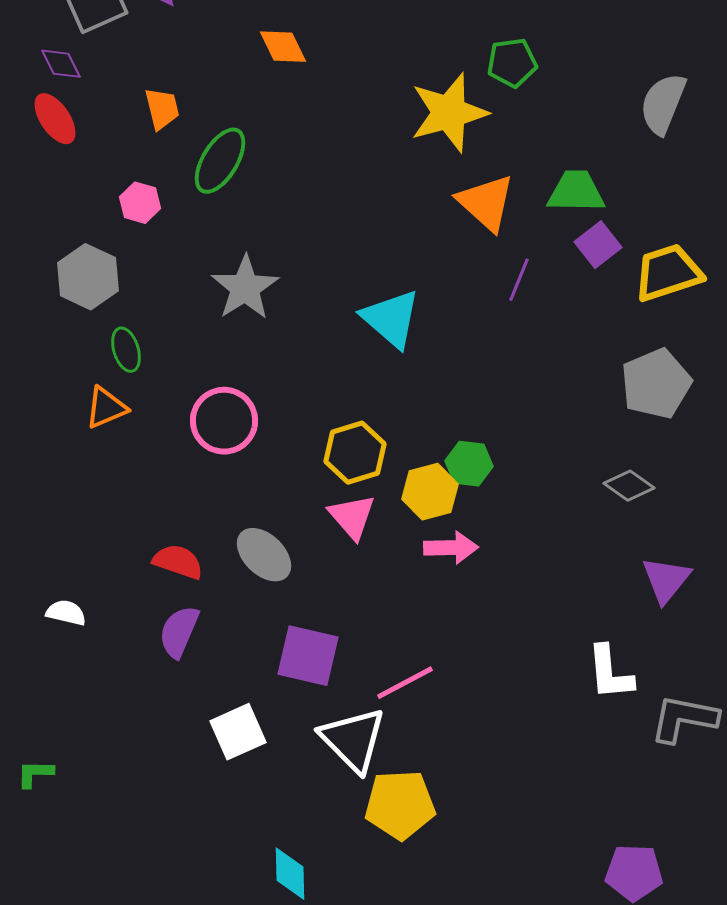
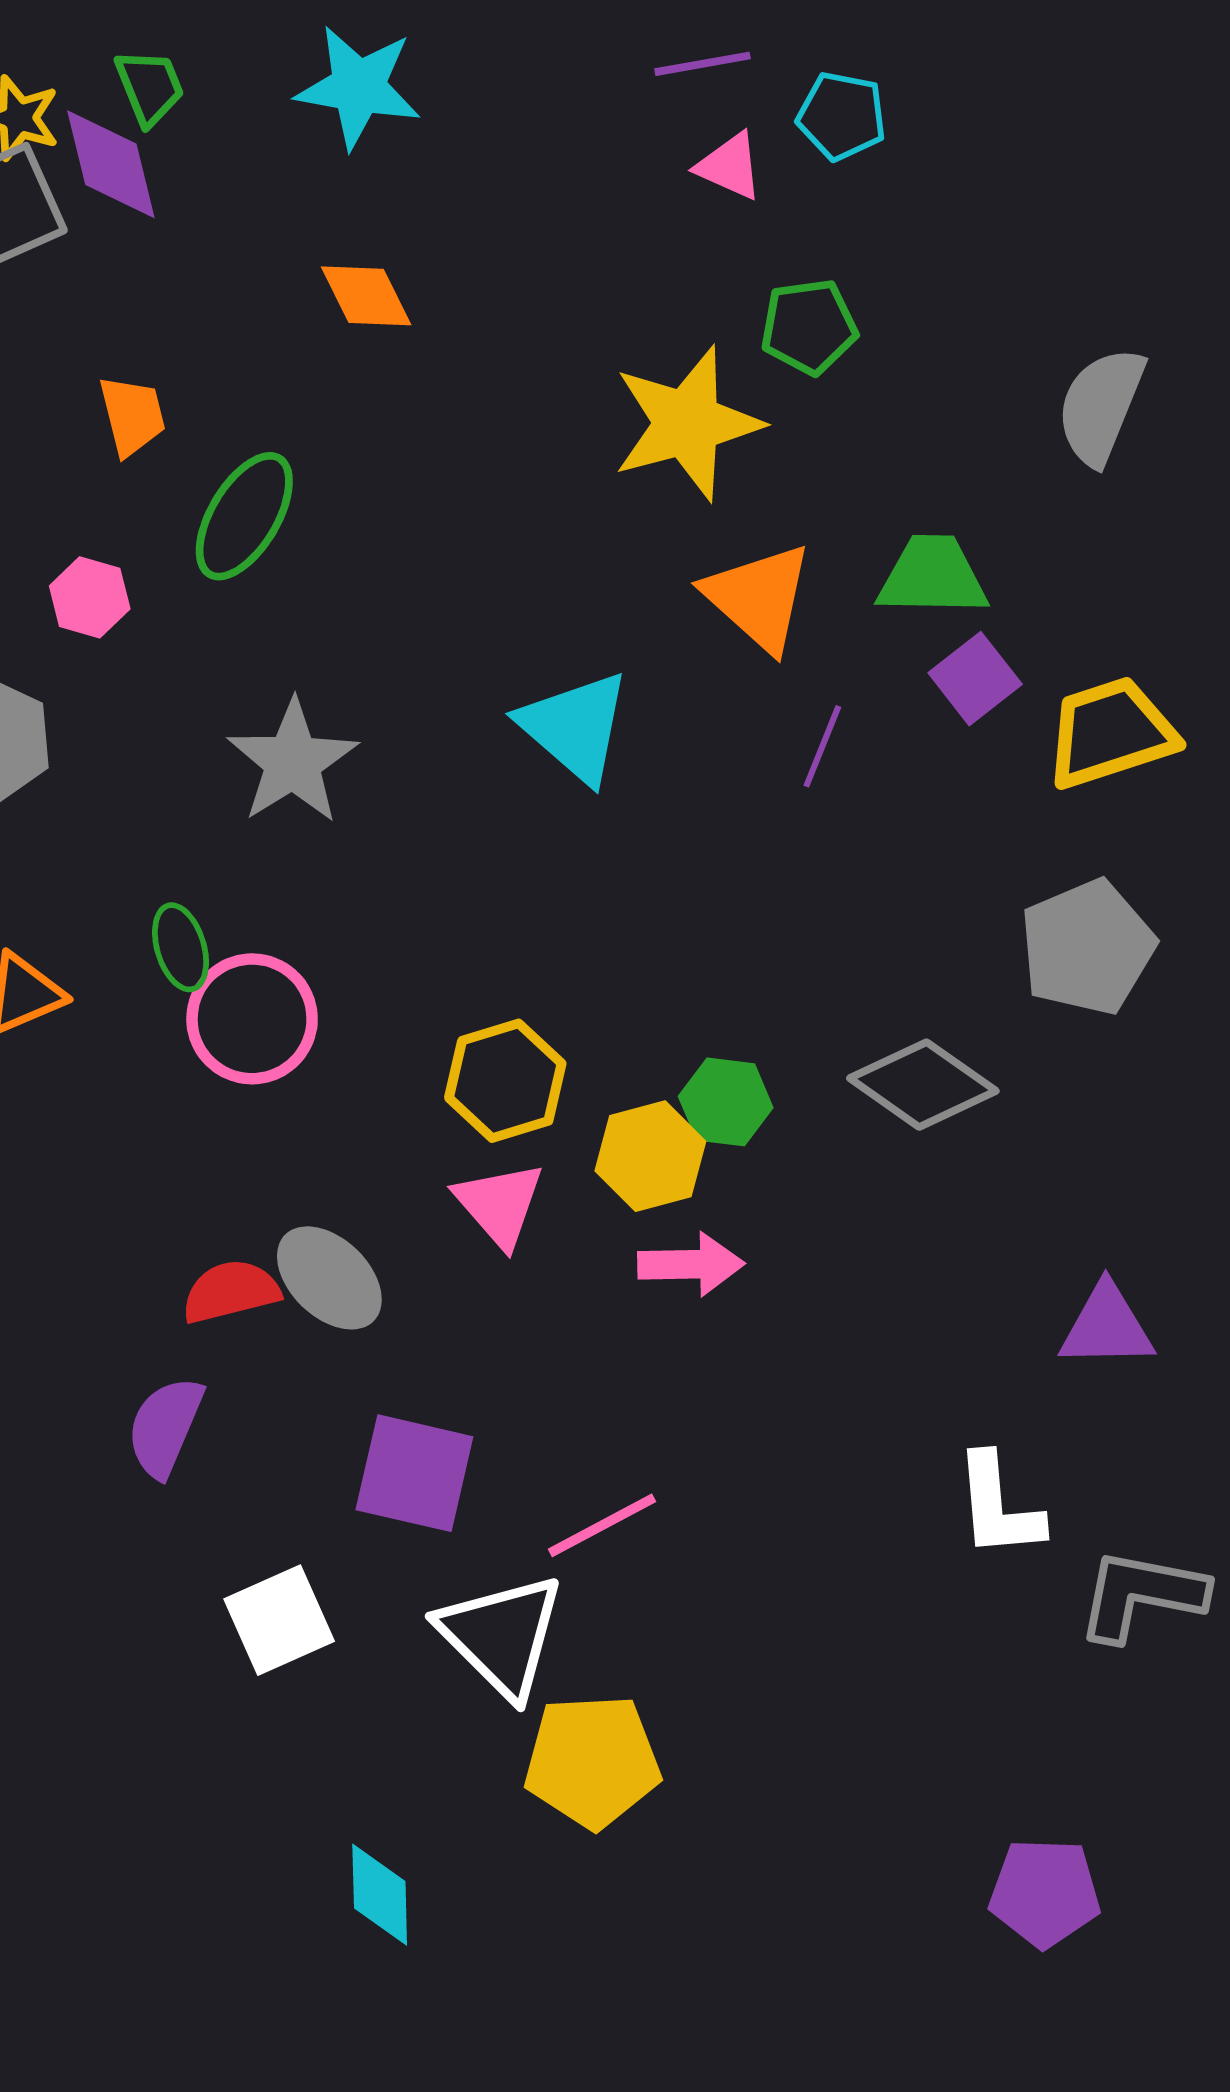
cyan triangle: (391, 319) -> (575, 727), moved
green ellipse: (126, 350) -> (181, 947), moved
gray diamond: (629, 486) -> (923, 1085), moved, size x1.5
red semicircle: (178, 562) -> (231, 1291), moved, turned -33
purple triangle: (666, 580) -> (1107, 1326), turned 50

